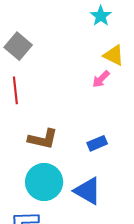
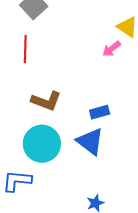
blue triangle: (88, 191) -> (90, 141), moved

